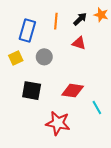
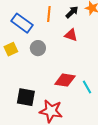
blue rectangle: (27, 31) -> (22, 23), turned -70
black square: (32, 91) -> (26, 97), moved
cyan line: (97, 107) -> (87, 87), moved

